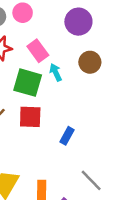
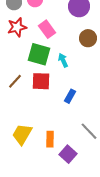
cyan arrow: (56, 72) -> (63, 60), moved

